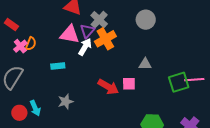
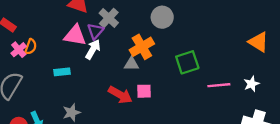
orange cross: (105, 39) -> (142, 47), moved
gray triangle: (145, 64) -> (131, 64), moved
green square: (179, 82) -> (187, 62), moved

